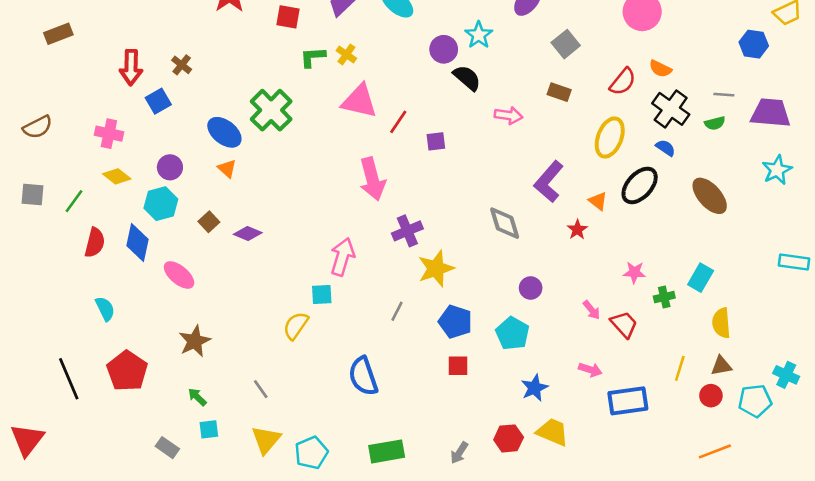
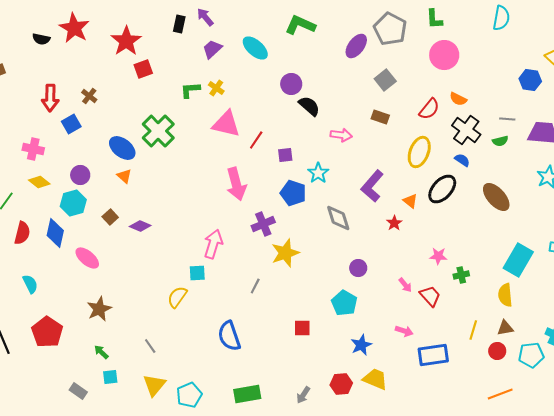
red square: (288, 17) -> (143, 69), moved, turned -30
cyan star: (479, 35) -> (318, 173), moved
cyan rectangle: (701, 278) -> (518, 260), moved, size x1.5
blue pentagon: (455, 322) -> (293, 193), moved

